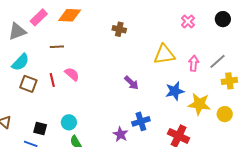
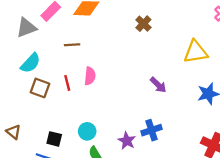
brown cross: (119, 29) -> (143, 24), turned 32
pink semicircle: (72, 74) -> (90, 76), turned 56
blue cross: (141, 121) -> (152, 130), moved
purple star: (120, 134) -> (127, 141), moved

